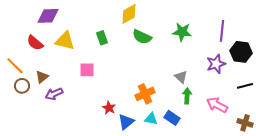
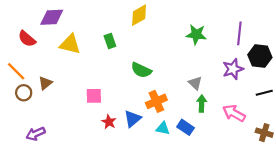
green semicircle: (142, 37) -> (141, 70), moved
red semicircle: (35, 43) -> (27, 39), moved
pink square: (87, 70) -> (94, 96), moved
purple arrow: (54, 94) -> (36, 134), moved
red star: (109, 108) -> (109, 122), moved
blue triangle: (126, 122) -> (133, 119), moved

